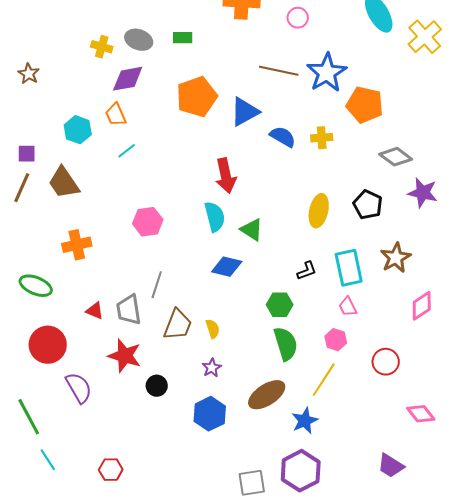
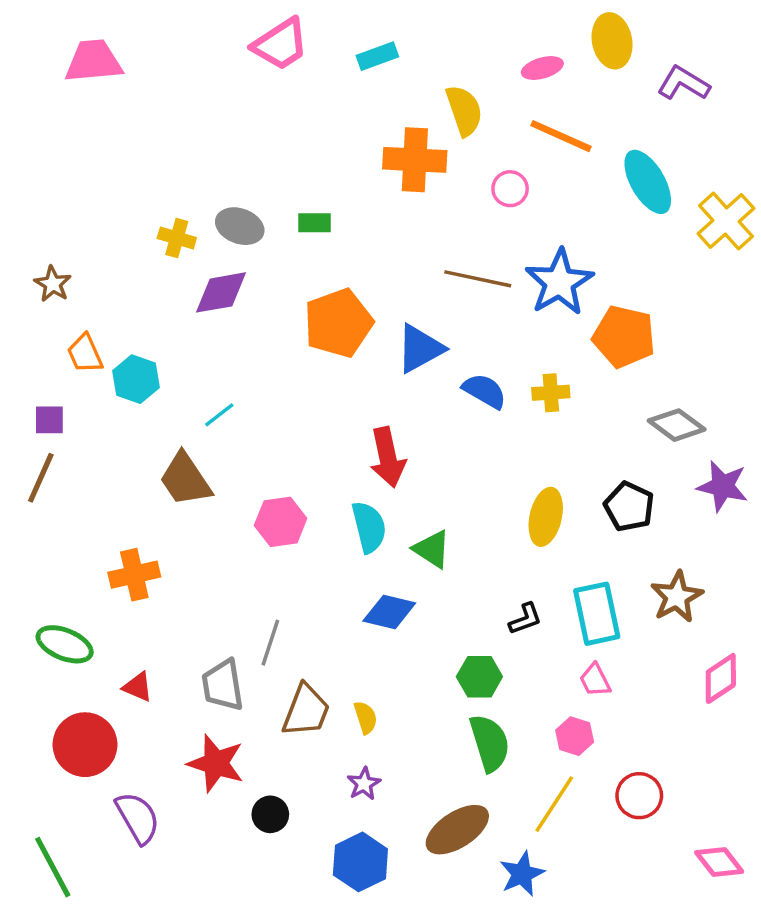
orange trapezoid: (116, 115) -> (85, 354), moved
brown trapezoid: (64, 183) -> (185, 479), moved
pink hexagon: (148, 222) -> (281, 522), moved
red triangle: (95, 311) -> (138, 687), moved
red circle: (386, 362) -> (639, 796), moved

